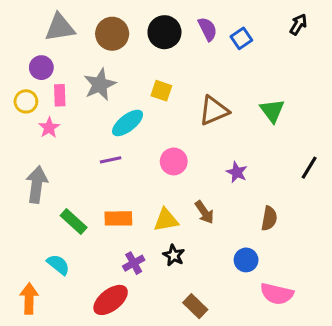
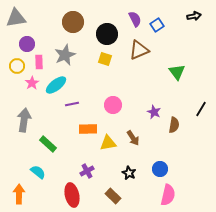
black arrow: (298, 24) -> (194, 16), turned 48
gray triangle: (60, 28) -> (16, 18), moved
black circle: (164, 32) -> (107, 34), moved
brown triangle: (214, 111) -> (139, 50), moved
cyan ellipse: (128, 123) -> (56, 85), moved
orange rectangle: (118, 218) -> (88, 129), moved
brown semicircle: (269, 218) -> (174, 125), moved
black star: (174, 255) -> (129, 173), moved
pink semicircle: (277, 294) -> (168, 195), moved, turned -90
red ellipse: (111, 300) -> (72, 195), turned -65
brown rectangle: (195, 306) -> (113, 196), moved

